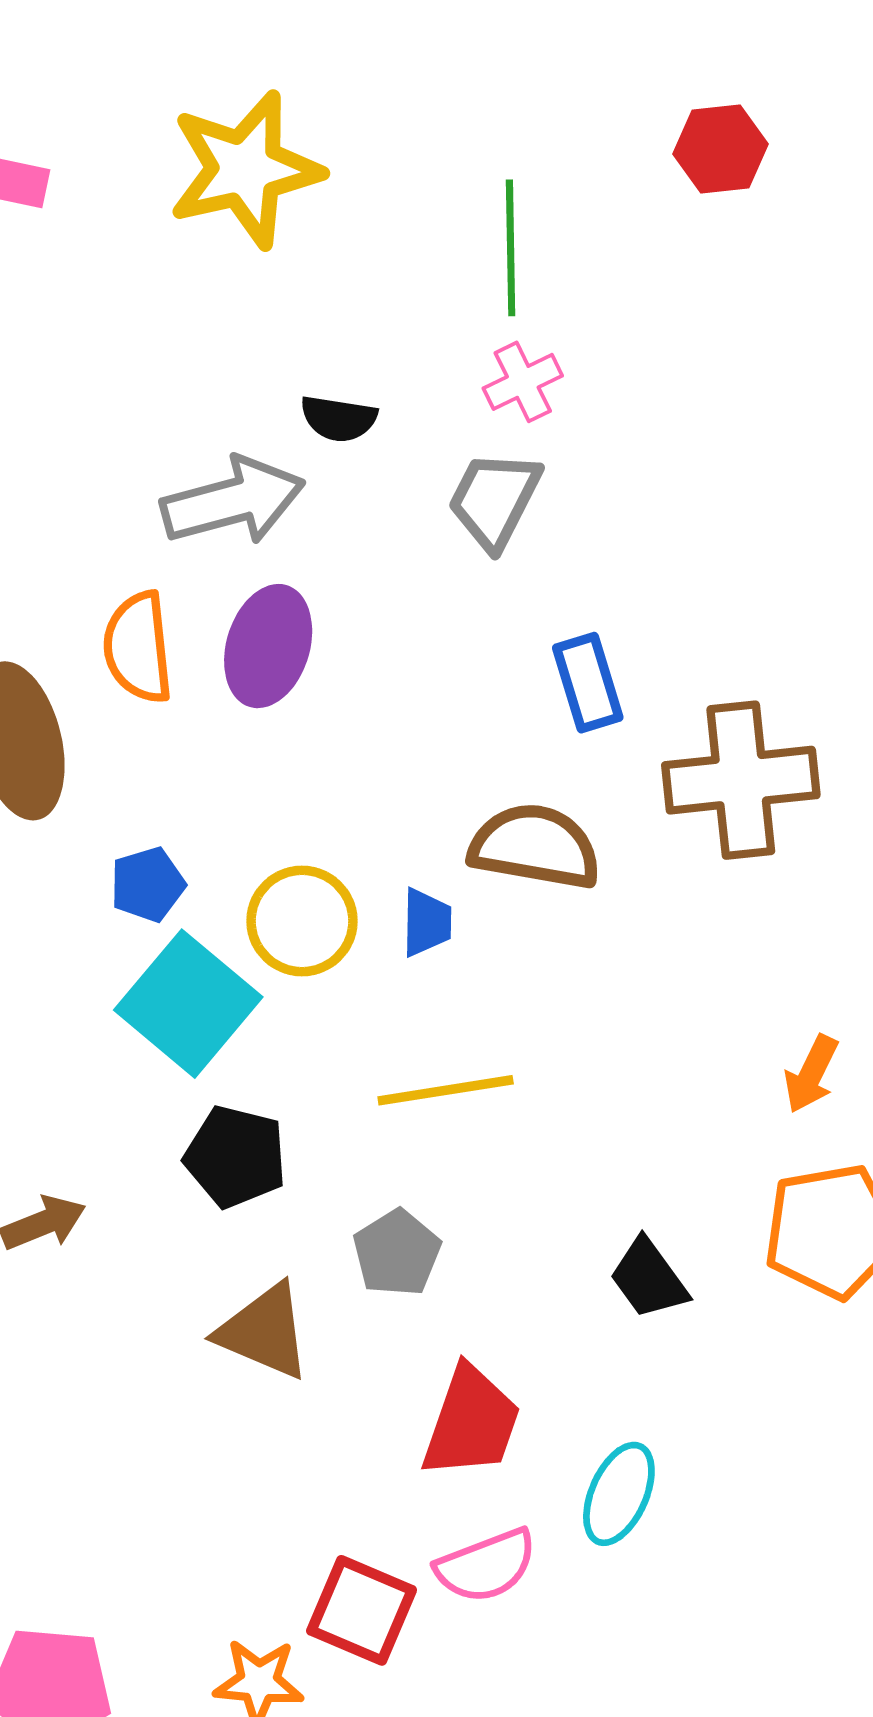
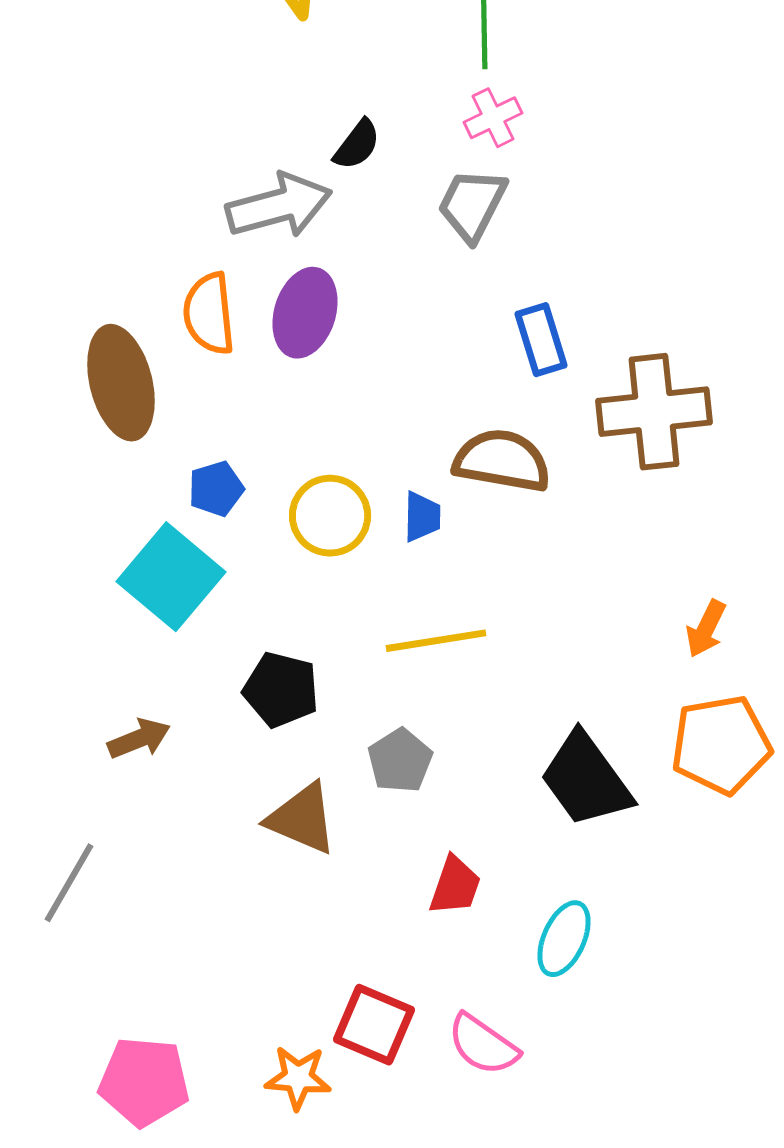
black semicircle: (339, 419) -> (357, 145), turned -62
cyan square: (188, 1004) -> (171, 577), moved
black trapezoid: (649, 1279) -> (586, 780), size x1.6
red trapezoid: (471, 1422) -> (455, 886), size x0.7
pink semicircle: (486, 1566) -> (483, 1045), moved, turned 56

